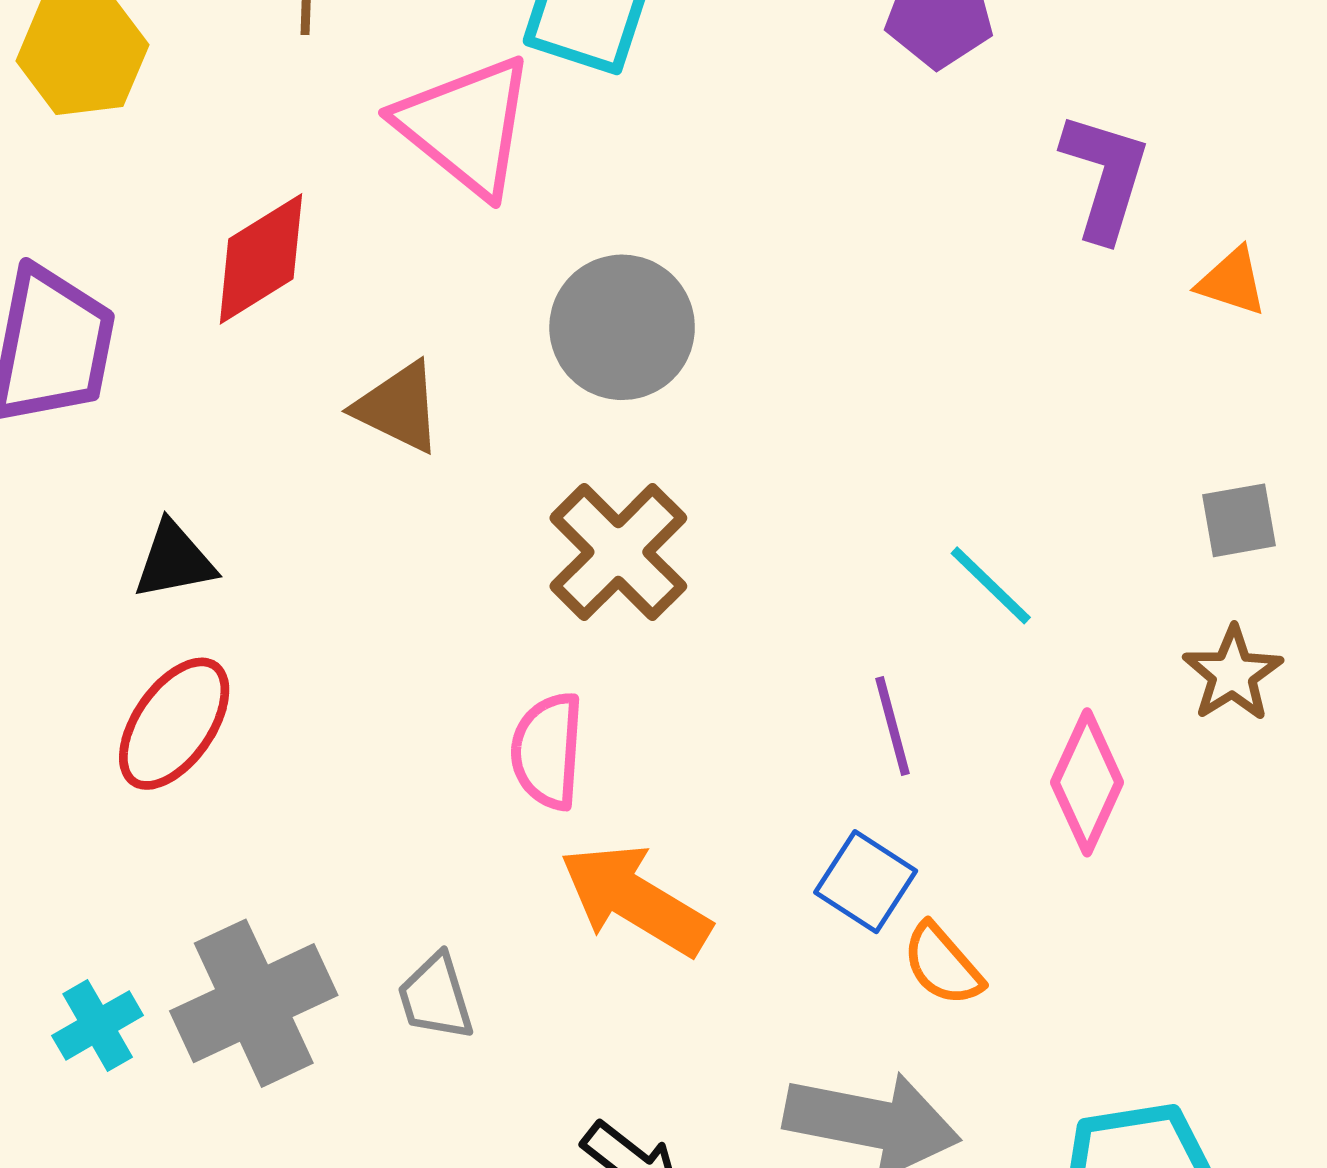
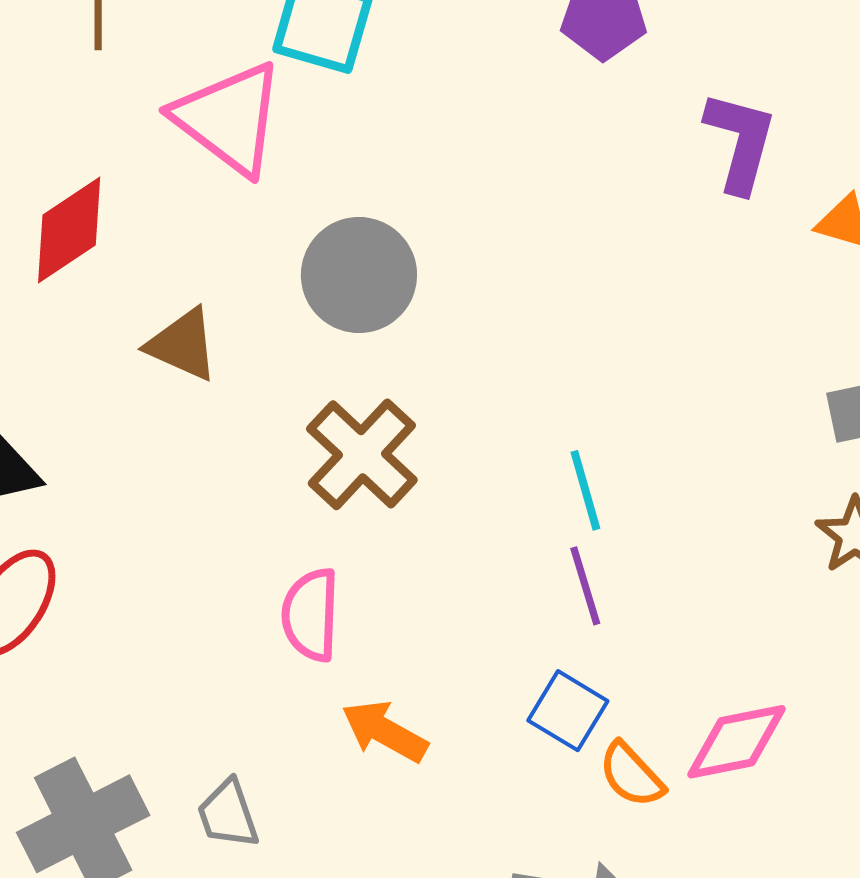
cyan line: (991, 585) -> (585, 490), moved, turned 32
pink diamond: (1087, 782) -> (737, 742), moved, turned 56
orange arrow: (635, 900) -> (385, 731), size x0.7

